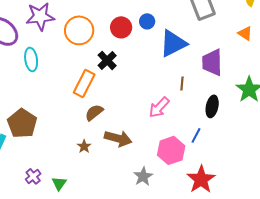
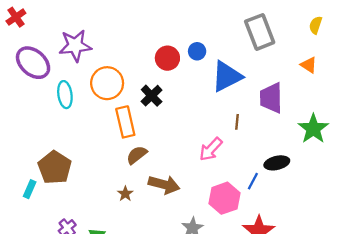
orange circle: (79, 30) -> (107, 83), moved
orange rectangle: (84, 83) -> (125, 122), turned -40
black ellipse: (212, 106) -> (277, 163), moved, turned 65

